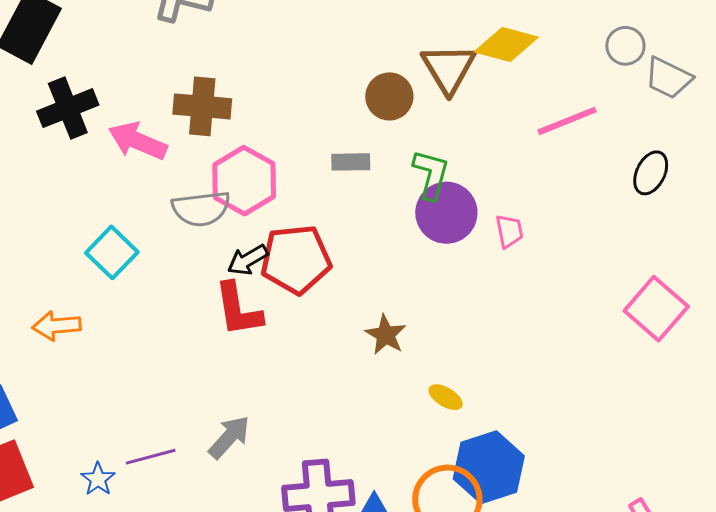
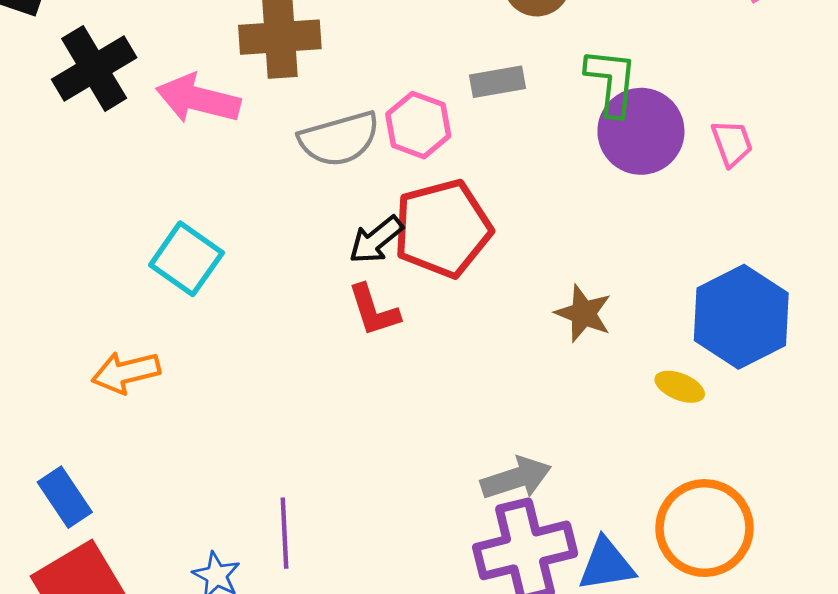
pink hexagon: (244, 181) -> (418, 125), moved, size x0.7
gray semicircle: (201, 209) -> (339, 139), moved
red L-shape: (238, 309) -> (374, 310), size x0.7
gray arrow: (229, 437) -> (516, 478), moved, turned 39
purple line: (151, 457) -> (284, 533), turned -69
blue hexagon: (489, 467) -> (741, 317), moved

